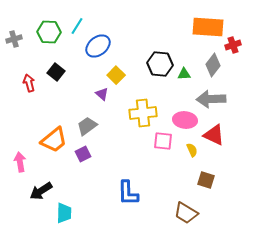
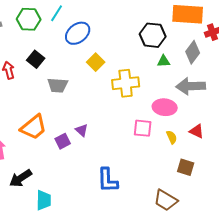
black hexagon: (160, 64) -> (153, 35), moved
purple triangle: (102, 94) -> (82, 130), moved
yellow cross: (143, 113) -> (126, 83), moved
gray trapezoid: (87, 126) -> (58, 85), moved, turned -140
red triangle: (214, 135) -> (197, 131), moved, size x0.7

